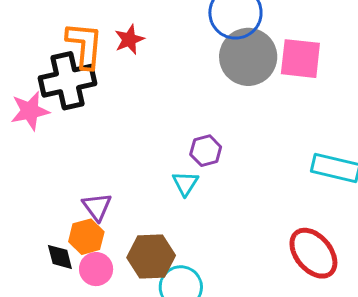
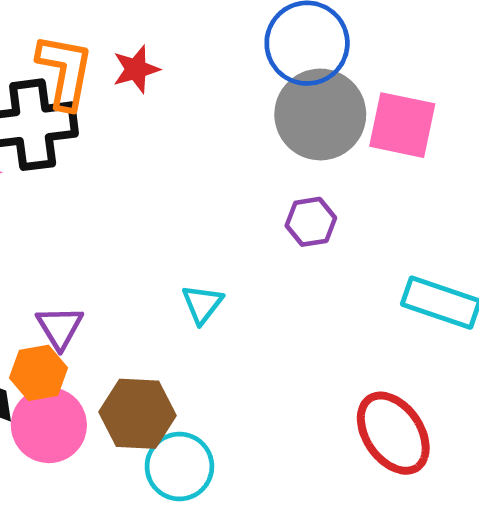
purple hexagon: (206, 151) -> (311, 222), moved
pink circle: (96, 269) -> (49, 425), size x1.4

